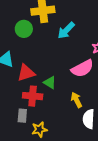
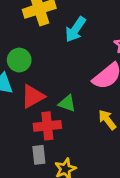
green circle: (24, 29) -> (19, 60), moved

